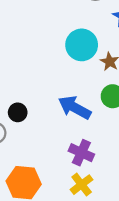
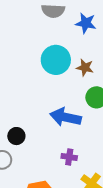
purple cross: (81, 153) -> (69, 157), moved, size x0.7

